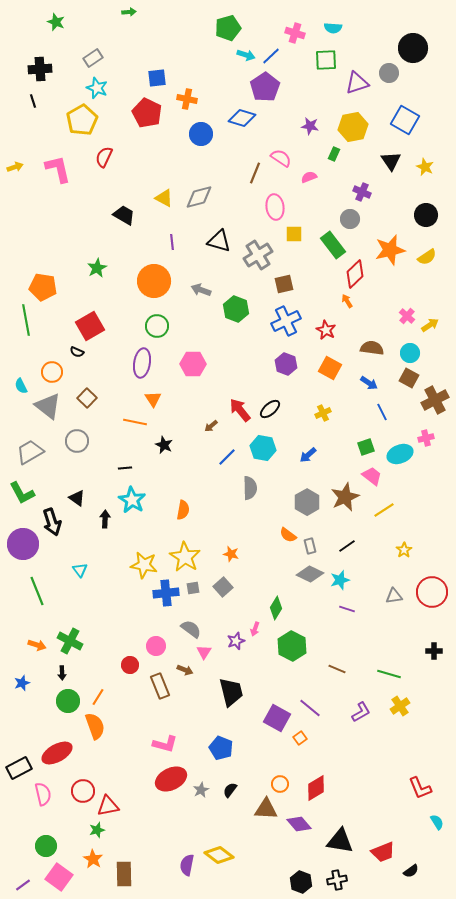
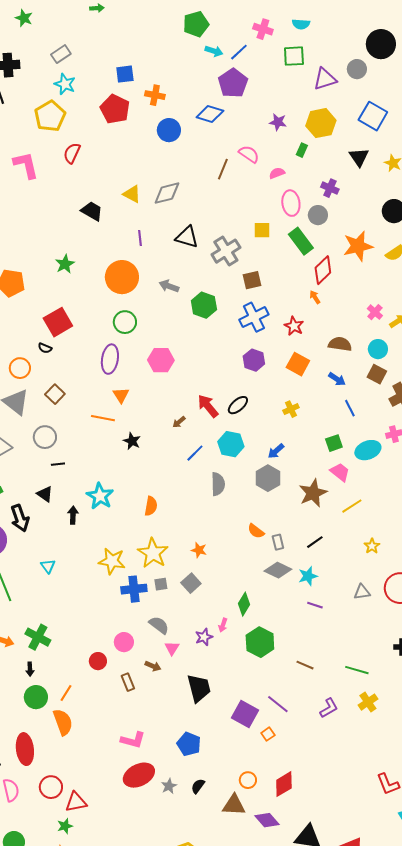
pink ellipse: (275, 207) -> (291, 203), moved
black line: (125, 468) -> (58, 464), moved
gray hexagon: (307, 502) -> (268, 478), moved
brown rectangle: (160, 686) -> (128, 682), size x0.7
red ellipse: (57, 753) -> (25, 749), turned -68

